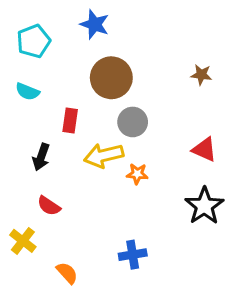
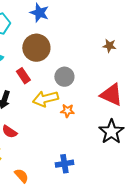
brown circle: (111, 78) -> (36, 48), moved
red rectangle: (70, 120) -> (23, 76), turned -42
red triangle: (204, 149) -> (111, 95), size x1.4

